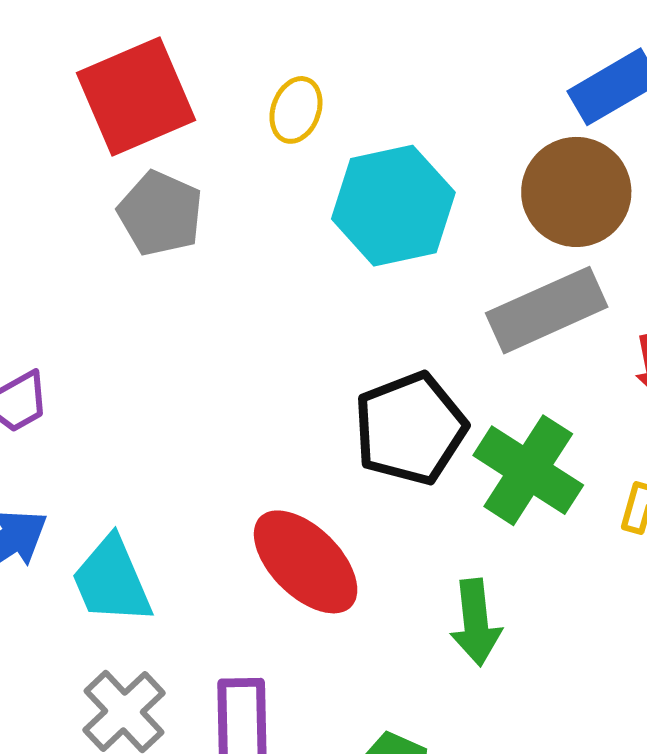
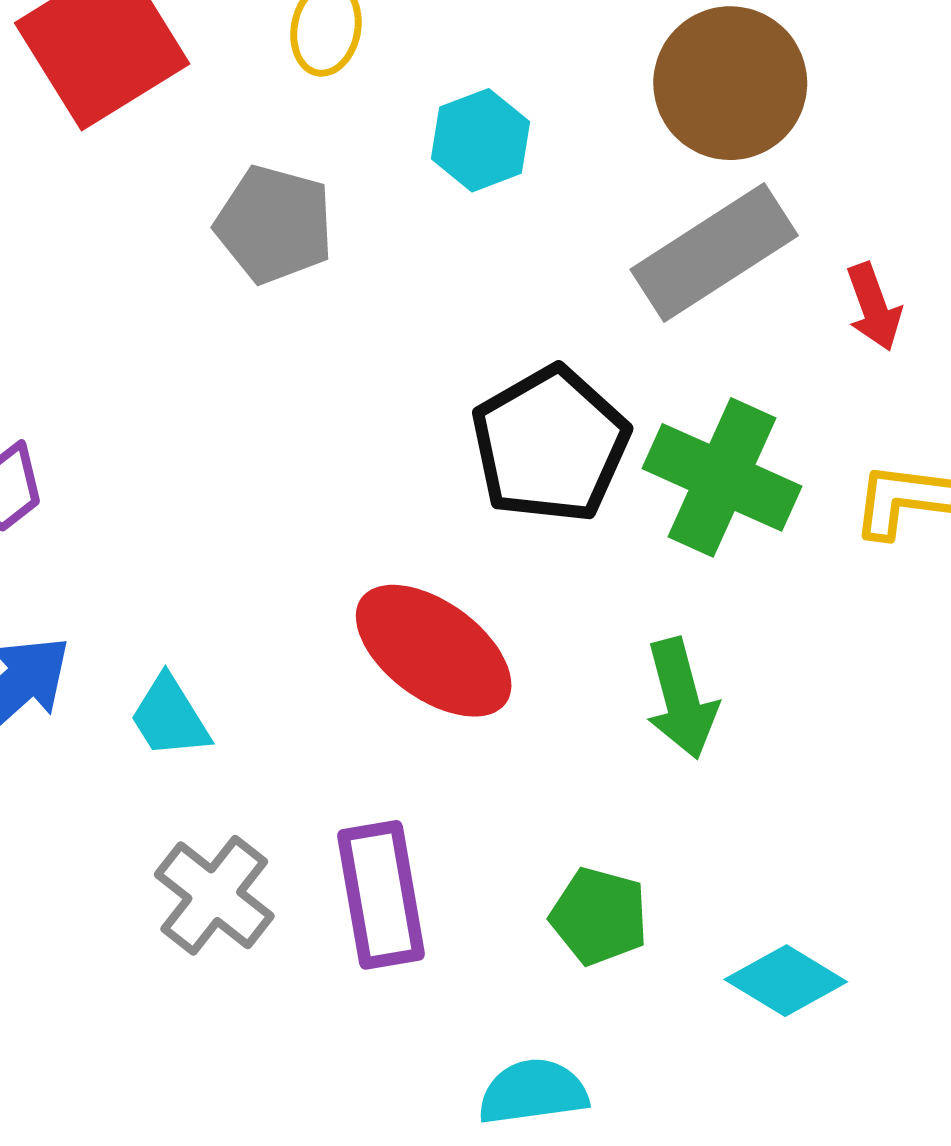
cyan hexagon: (393, 206) -> (480, 140), size x0.6
gray pentagon: (160, 213) -> (274, 224), moved
cyan trapezoid: (112, 581) -> (170, 717), size x0.7

